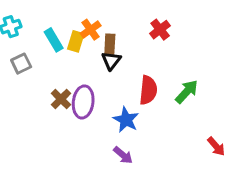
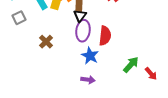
green arrow: (187, 92) -> (131, 65), moved
purple ellipse: (83, 102) -> (83, 31), moved
purple arrow: (123, 155) -> (88, 80), turned -32

